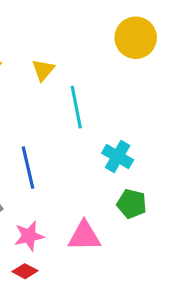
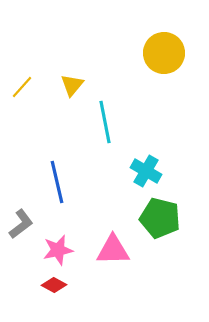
green pentagon: (132, 204) -> (160, 218), size x1.4

